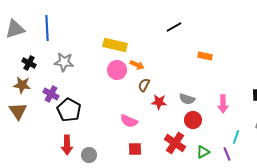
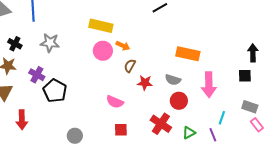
orange rectangle: (205, 56) -> (188, 54), moved, size x1.6
pink arrow: (223, 104) -> (209, 85), size x1.4
red arrow: (67, 145) -> (22, 120), moved

